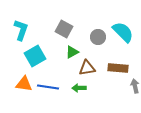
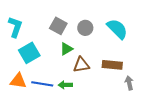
gray circle: (98, 37) -> (85, 28), moved
green arrow: (79, 88) -> (65, 85), moved

